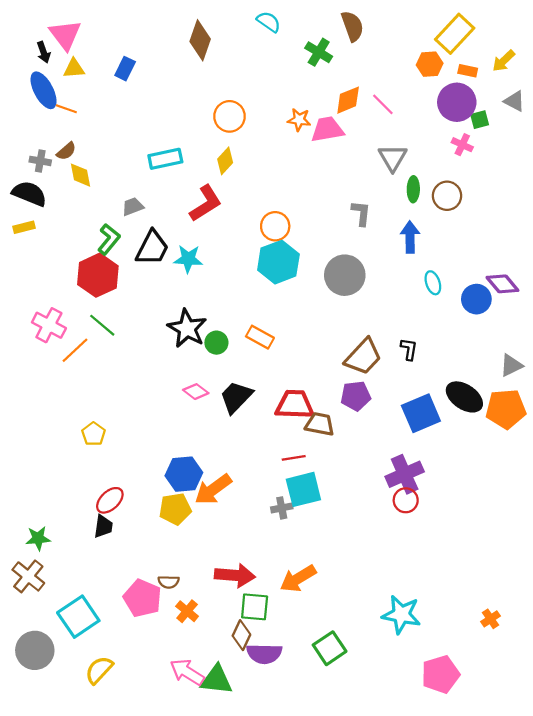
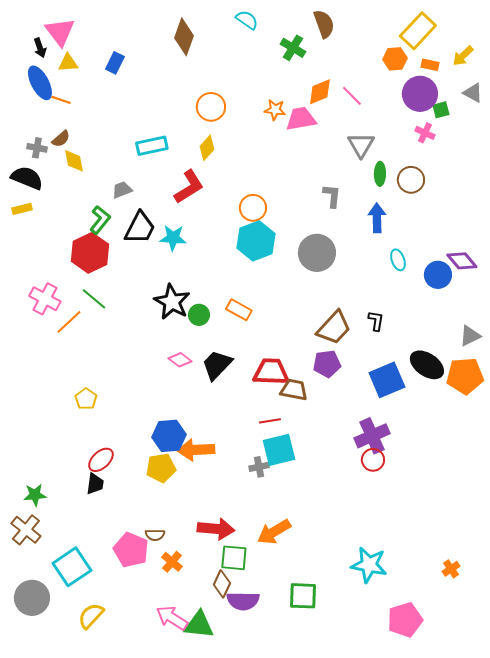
orange arrow: (213, 489) -> (196, 450), turned 33
green square: (330, 648) -> (303, 596), turned 36

